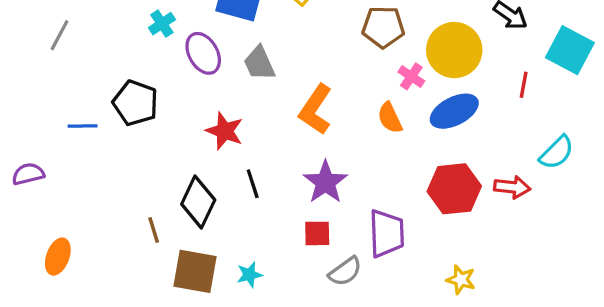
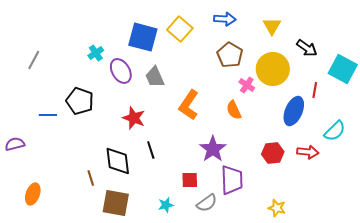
brown pentagon: (383, 27) -> (230, 55), turned 30
blue ellipse: (454, 111) -> (294, 111), moved, turned -40
purple star: (325, 182) -> (213, 149), moved
red hexagon: (454, 189) -> (273, 153), size x0.7
black diamond: (198, 202) -> (118, 161), turned -32
cyan star: (249, 275) -> (166, 205), moved

